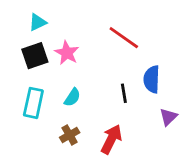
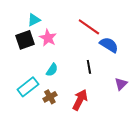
cyan triangle: (38, 22) -> (34, 20), moved
blue semicircle: (152, 79) -> (109, 45), moved, turned 120
cyan rectangle: (33, 103) -> (28, 87), moved, turned 40

